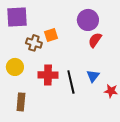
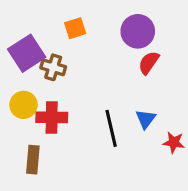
purple square: (17, 17) -> (27, 53), moved, turned -30
orange square: (51, 35) -> (75, 28), moved
red cross: (48, 75) -> (52, 117), moved

